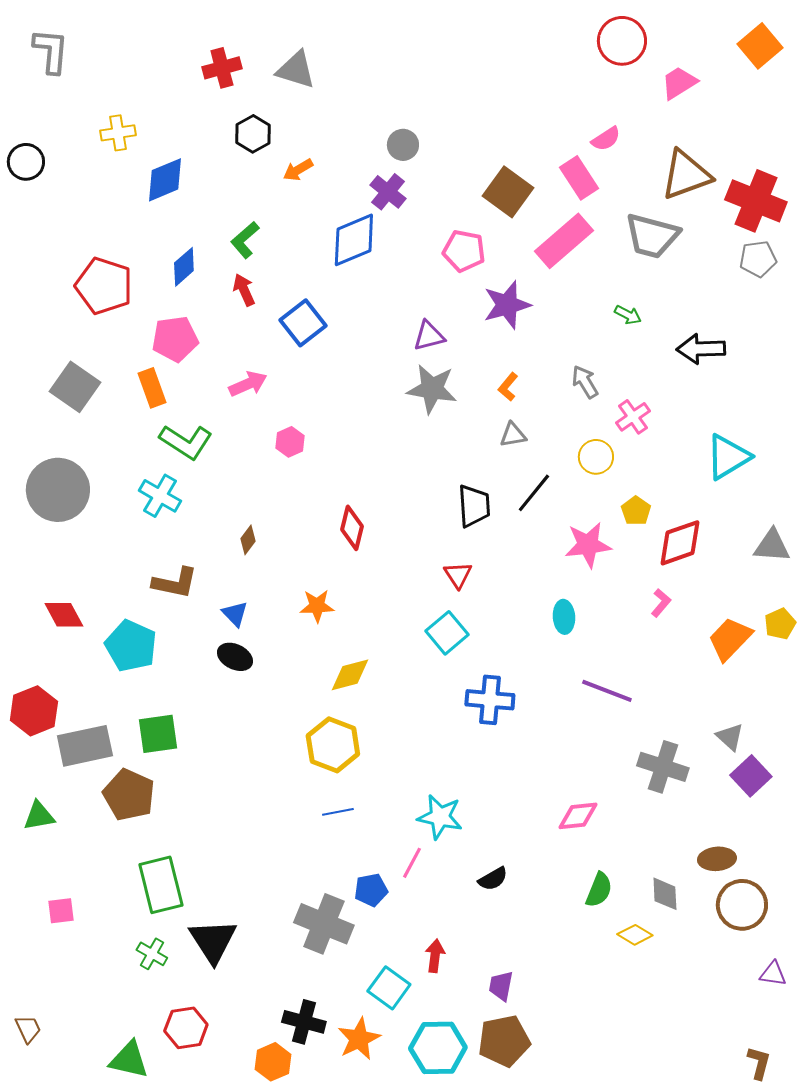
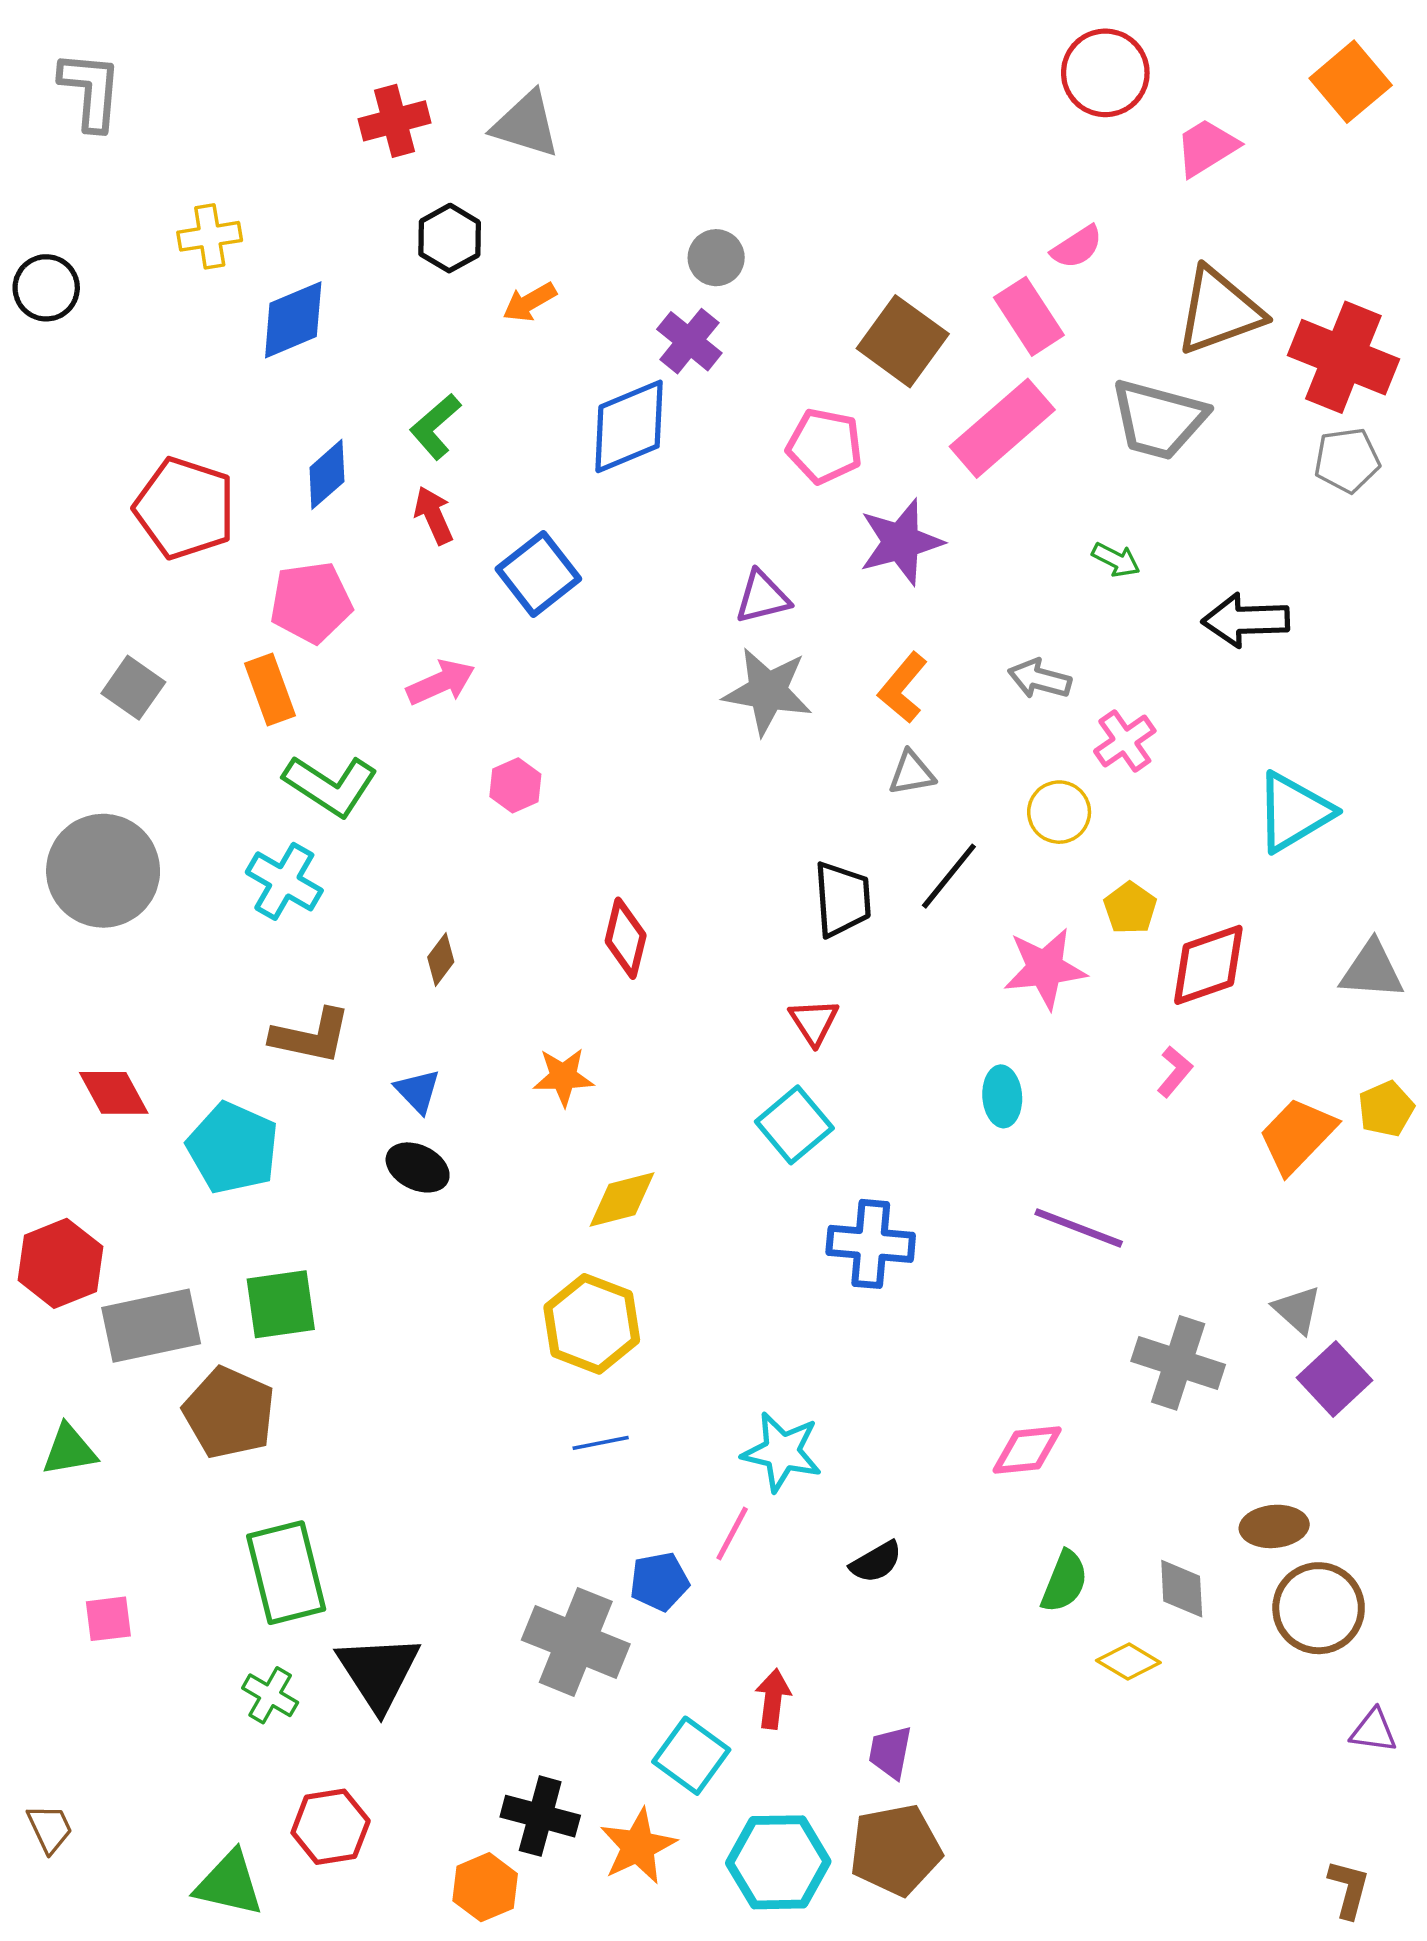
gray arrow: (585, 382) -> (1040, 679), turned -44
gray square: (75, 387) -> (133, 688), size x0.7
orange L-shape: (508, 387) -> (903, 688), size x1.4

